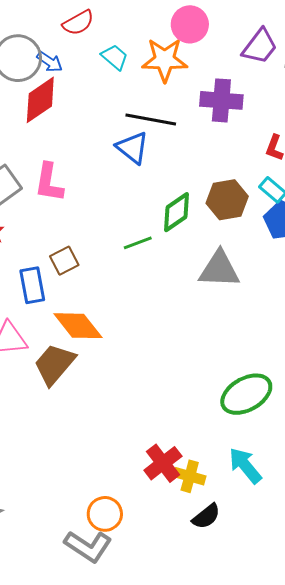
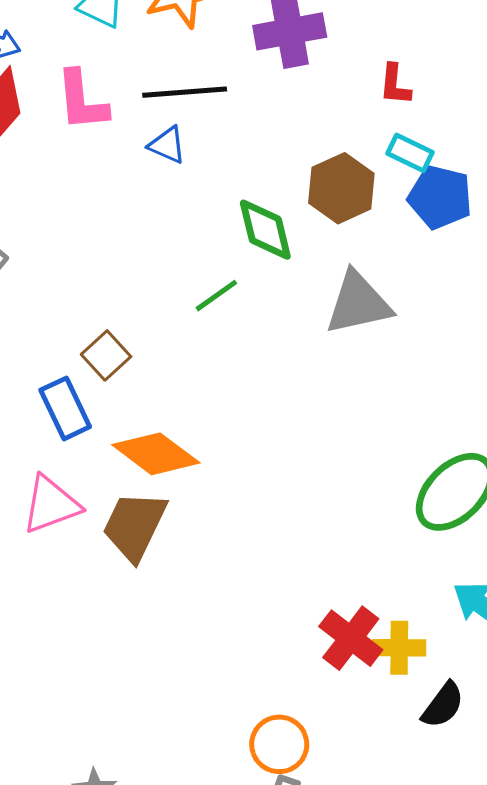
blue triangle: (132, 148) -> (167, 145), size x0.7
pink L-shape: (49, 182) -> (82, 101), moved
green diamond: (176, 212) -> (265, 230), turned -54

